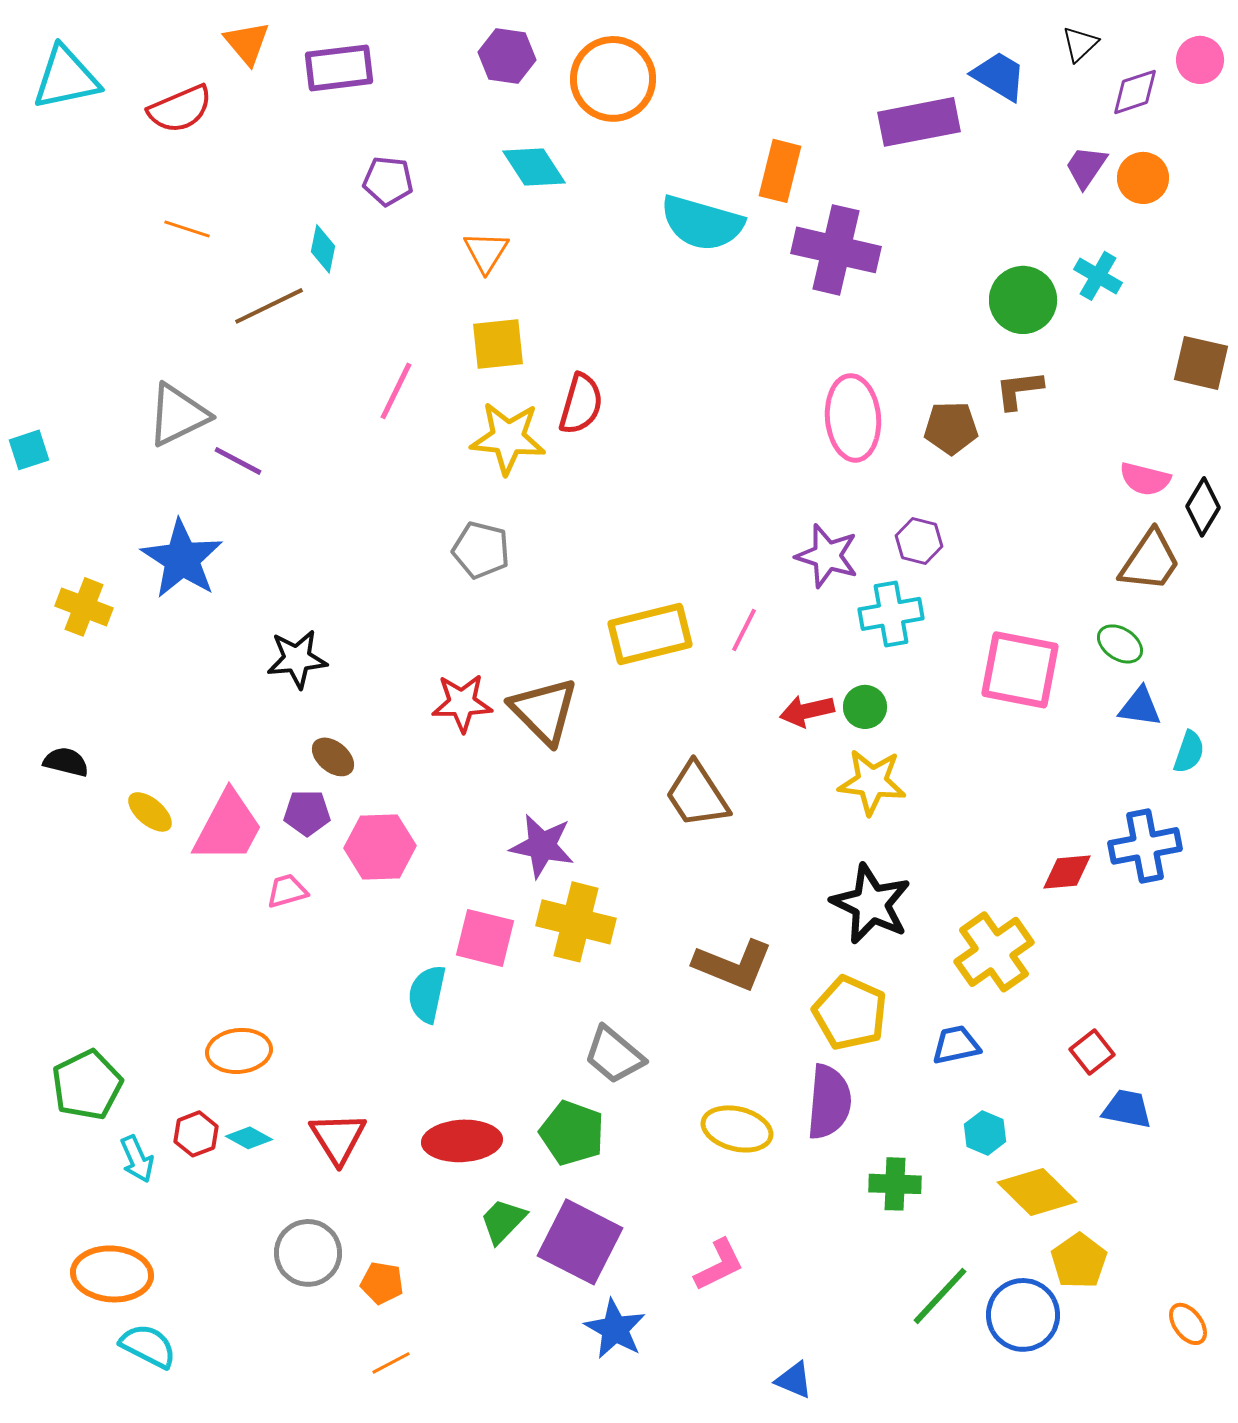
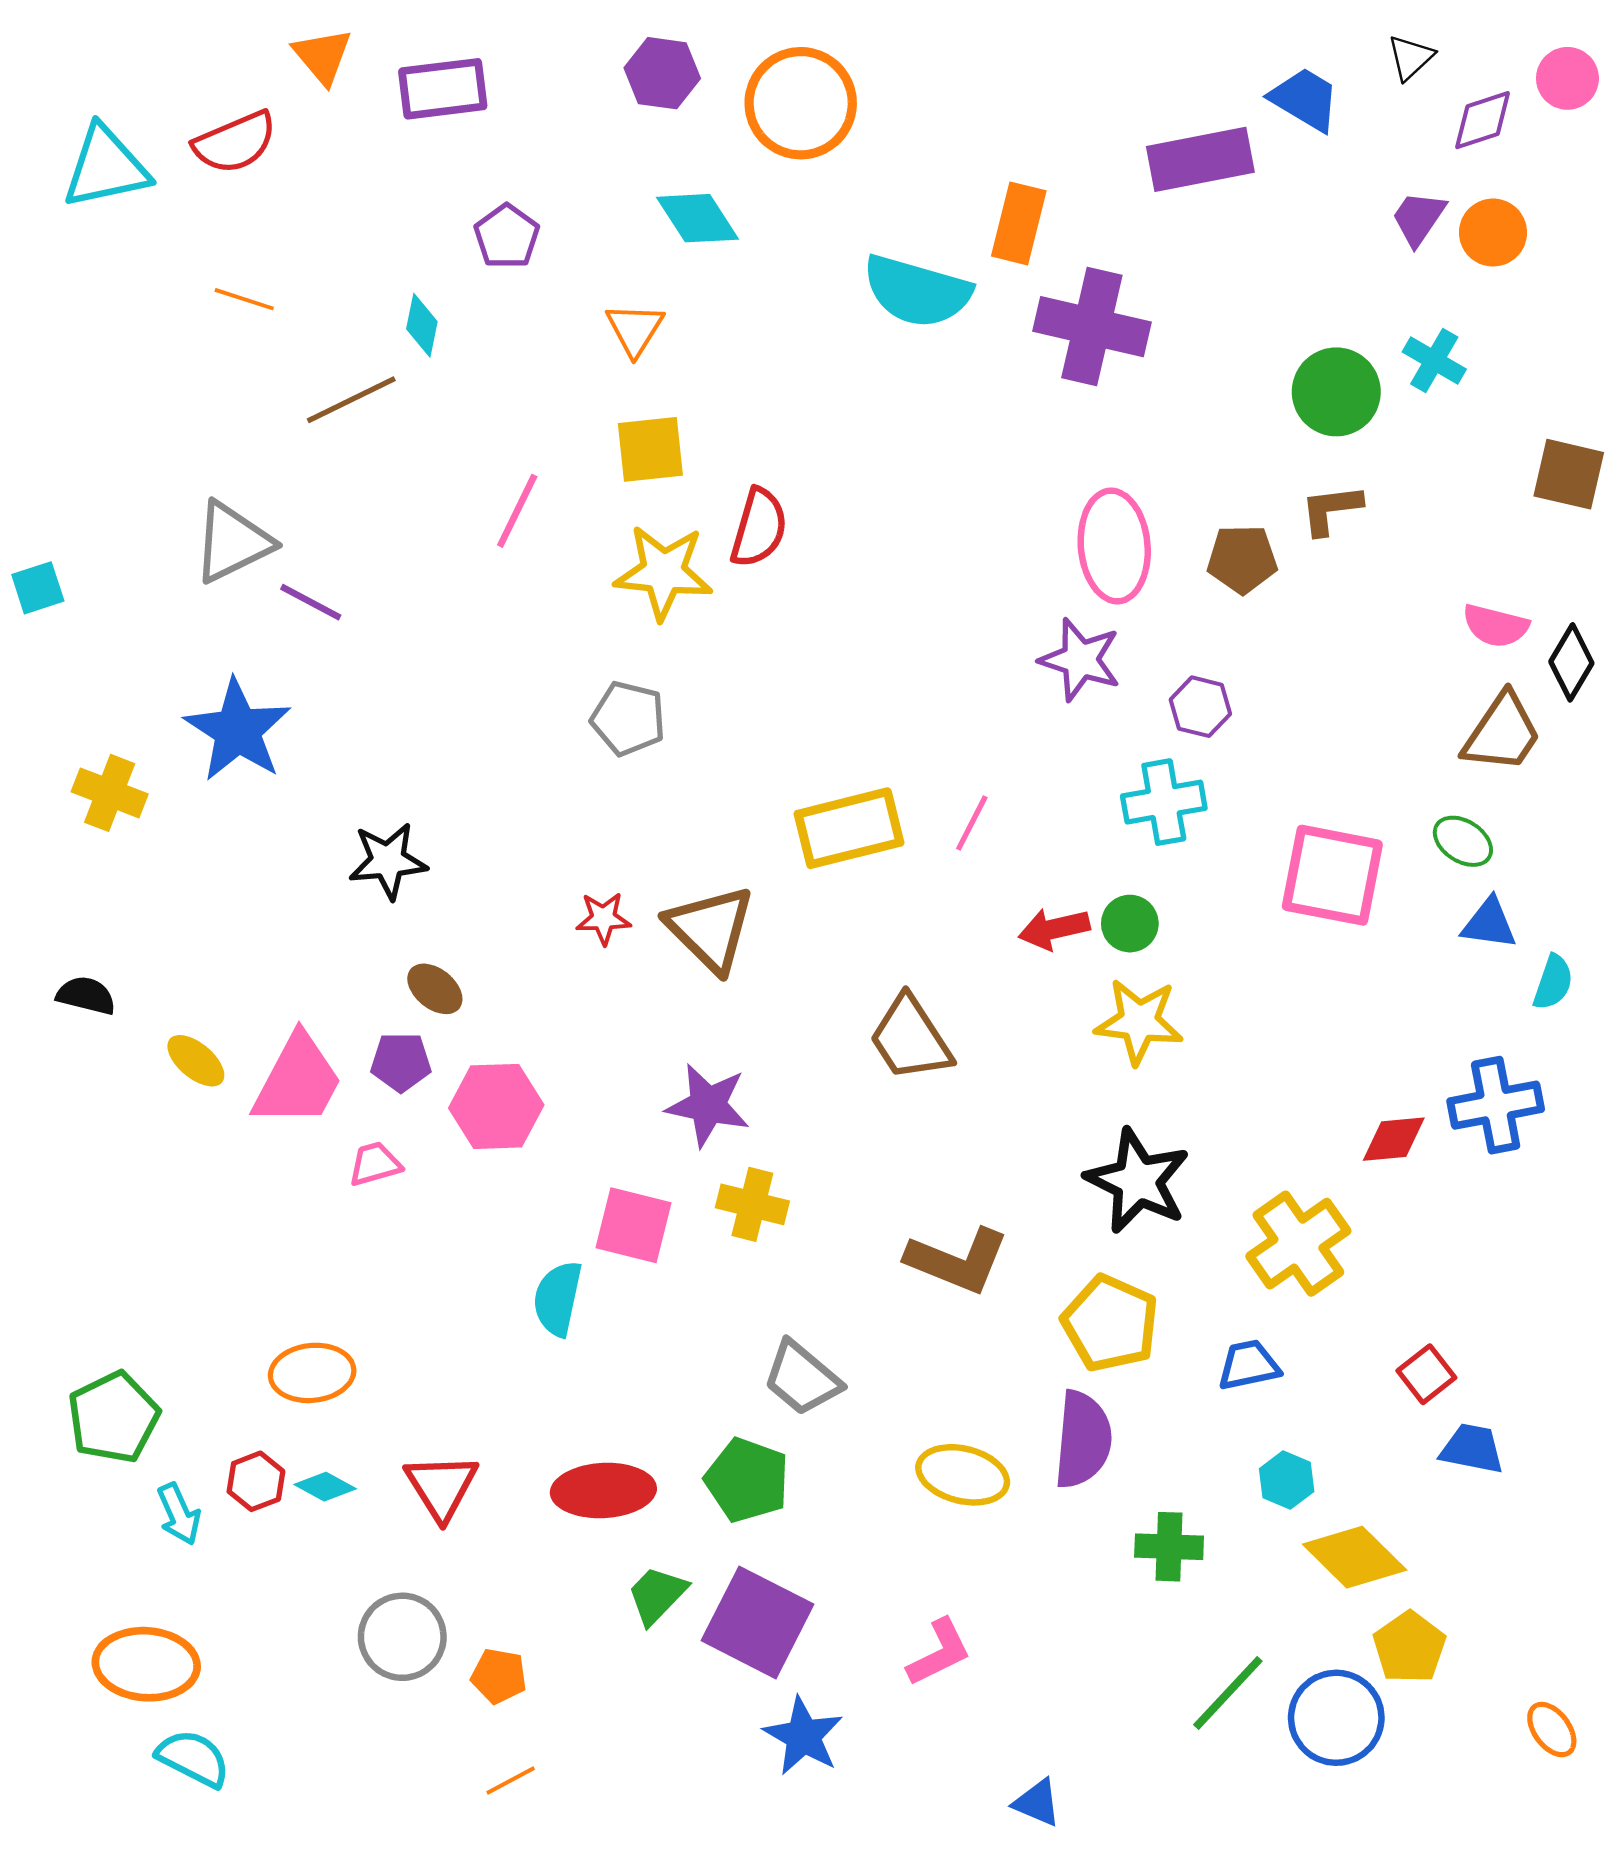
cyan triangle: (66, 78) -> (106, 167), moved
purple pentagon: (388, 181) -> (507, 236), turned 30
purple star: (827, 556) -> (1080, 660), moved
red star: (462, 703) -> (603, 918), size x0.7
yellow cross: (576, 922) -> (752, 1204), size x0.7

